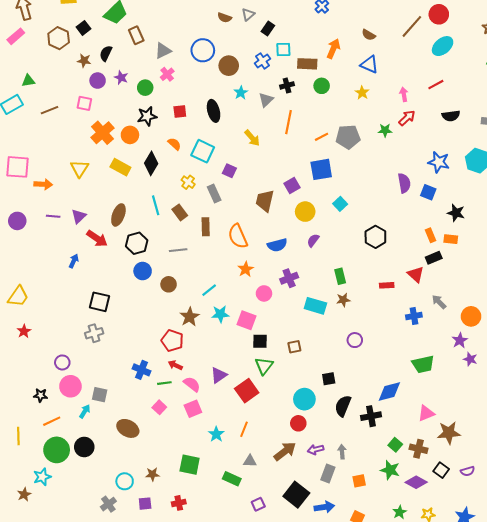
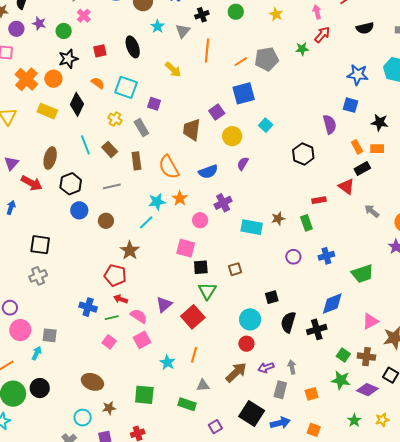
purple semicircle: (404, 183) -> (330, 124), moved
green rectangle: (340, 276) -> (306, 223), moved
cyan star: (220, 314) -> (157, 202), moved
blue cross: (414, 316) -> (326, 256), moved
brown ellipse: (128, 428) -> (92, 382), moved

